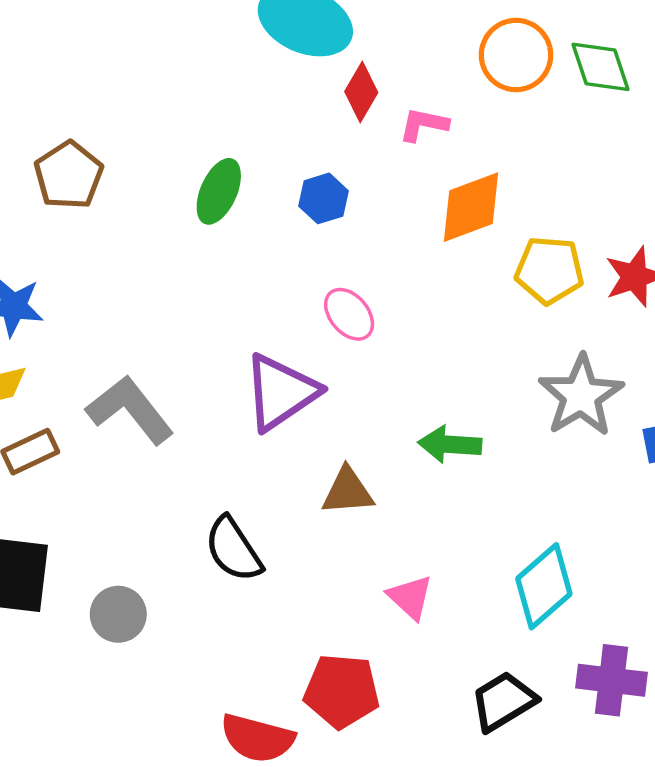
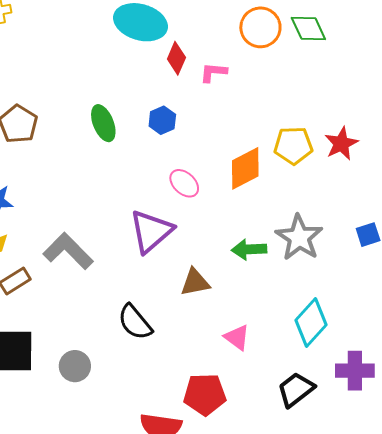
green ellipse: (219, 191) -> (103, 123), turned -39
orange diamond: (471, 207) -> (245, 168), moved
gray star: (581, 396) -> (299, 237), moved

